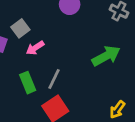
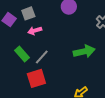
green rectangle: (28, 83) -> (22, 54), turned -35

